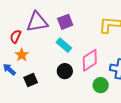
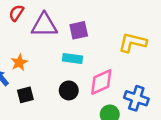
red semicircle: (16, 36) -> (16, 13), moved
cyan rectangle: (64, 45) -> (73, 59), turned -42

